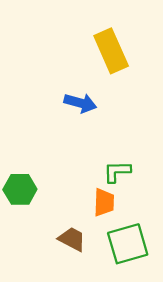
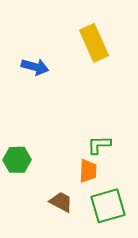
blue arrow: (80, 103) -> (35, 67), moved

